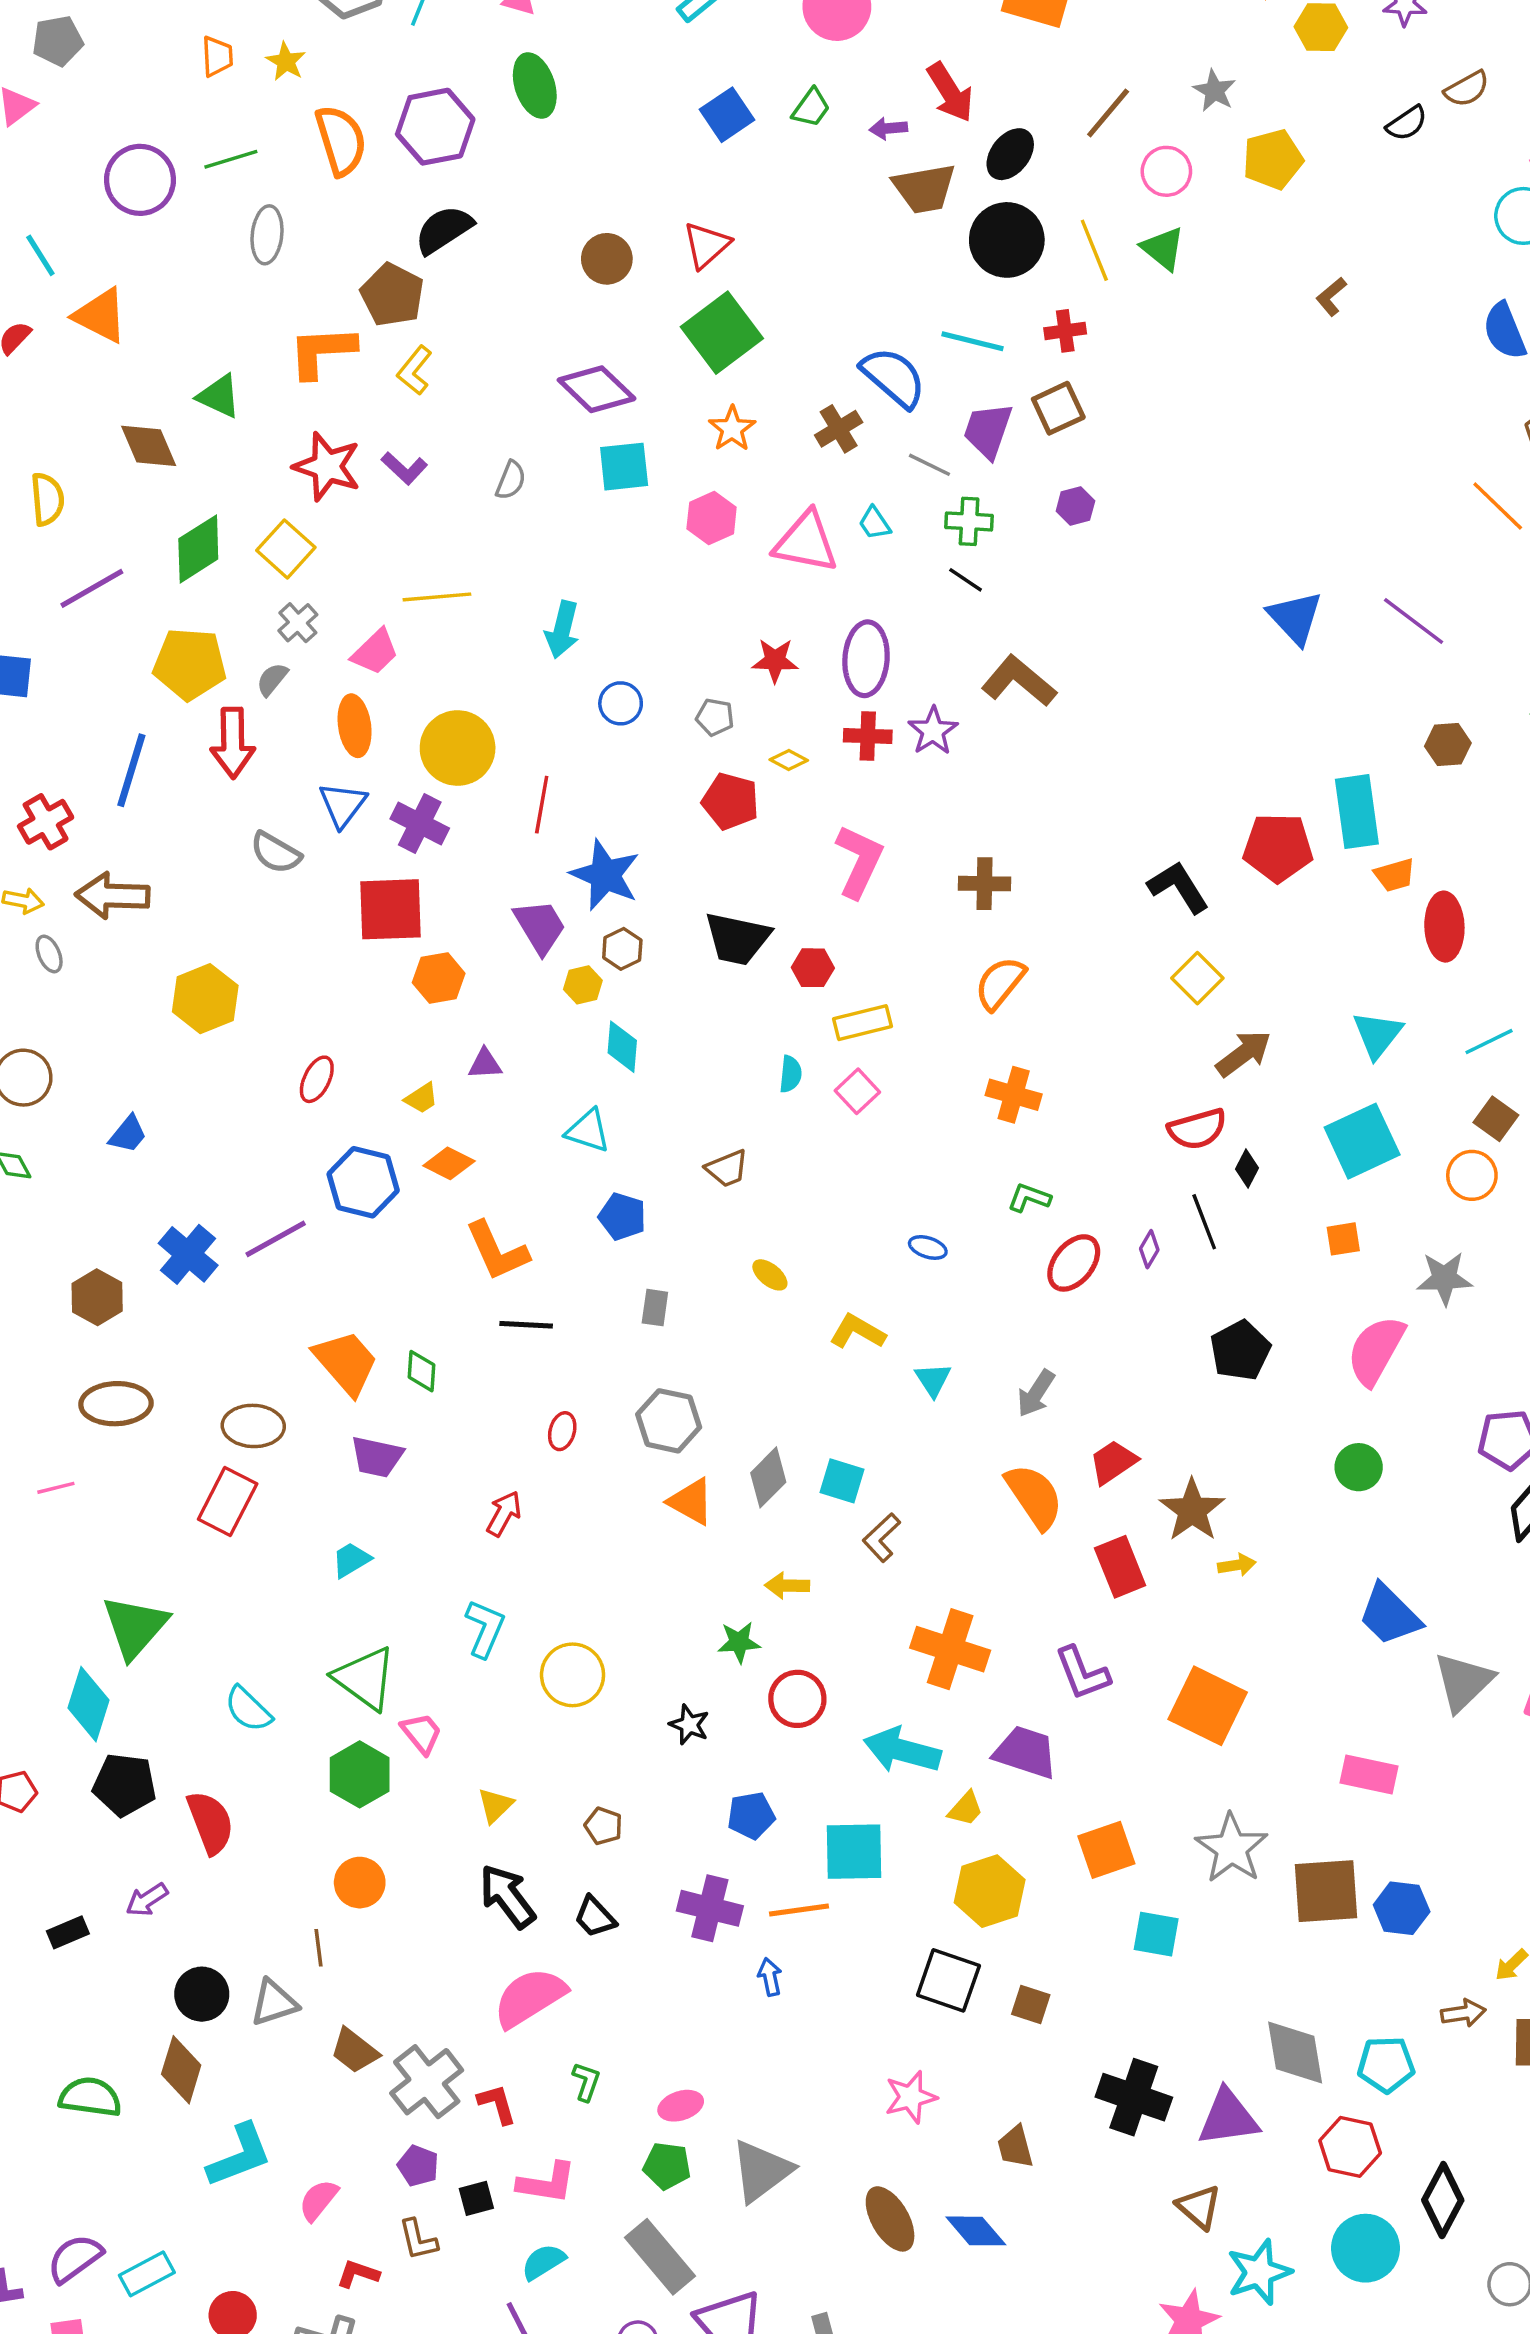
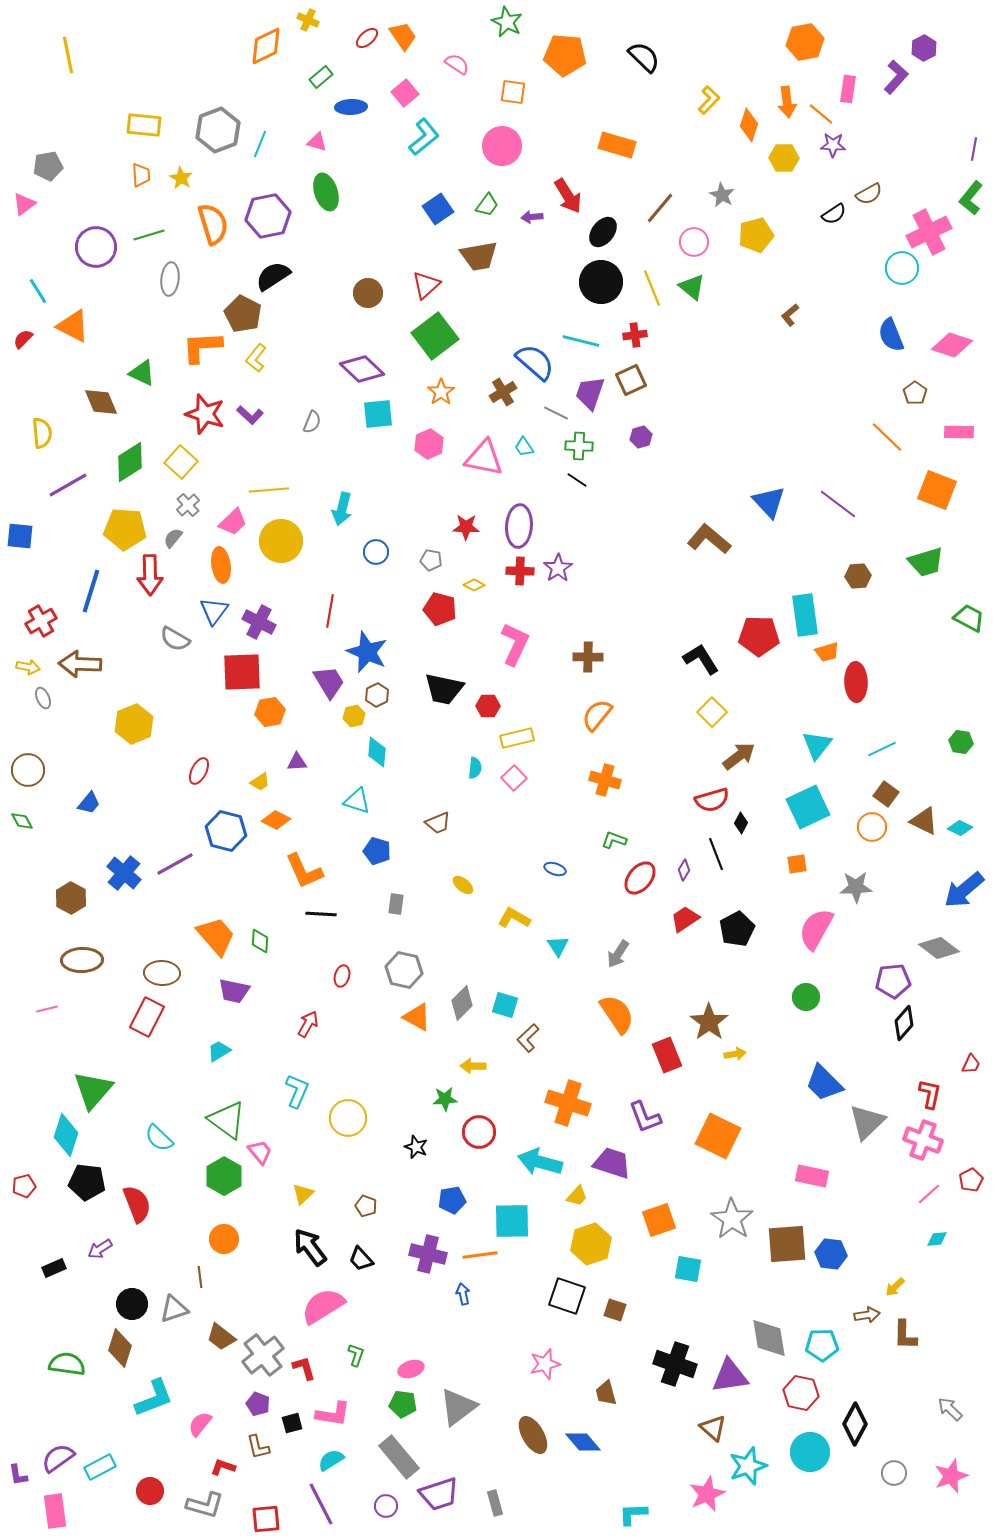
brown trapezoid: (924, 188) -> (479, 256), moved
brown L-shape: (1019, 681) -> (709, 539), moved
yellow circle: (458, 748) -> (281, 541), moved
red trapezoid: (1113, 1462) -> (685, 919), moved

